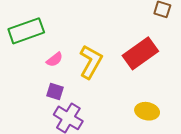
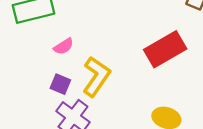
yellow L-shape: (91, 62) -> (96, 76), moved

